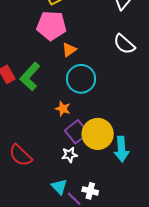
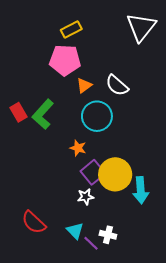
white semicircle: (124, 44) -> (117, 85), moved
red semicircle: (20, 155) -> (34, 222), moved

